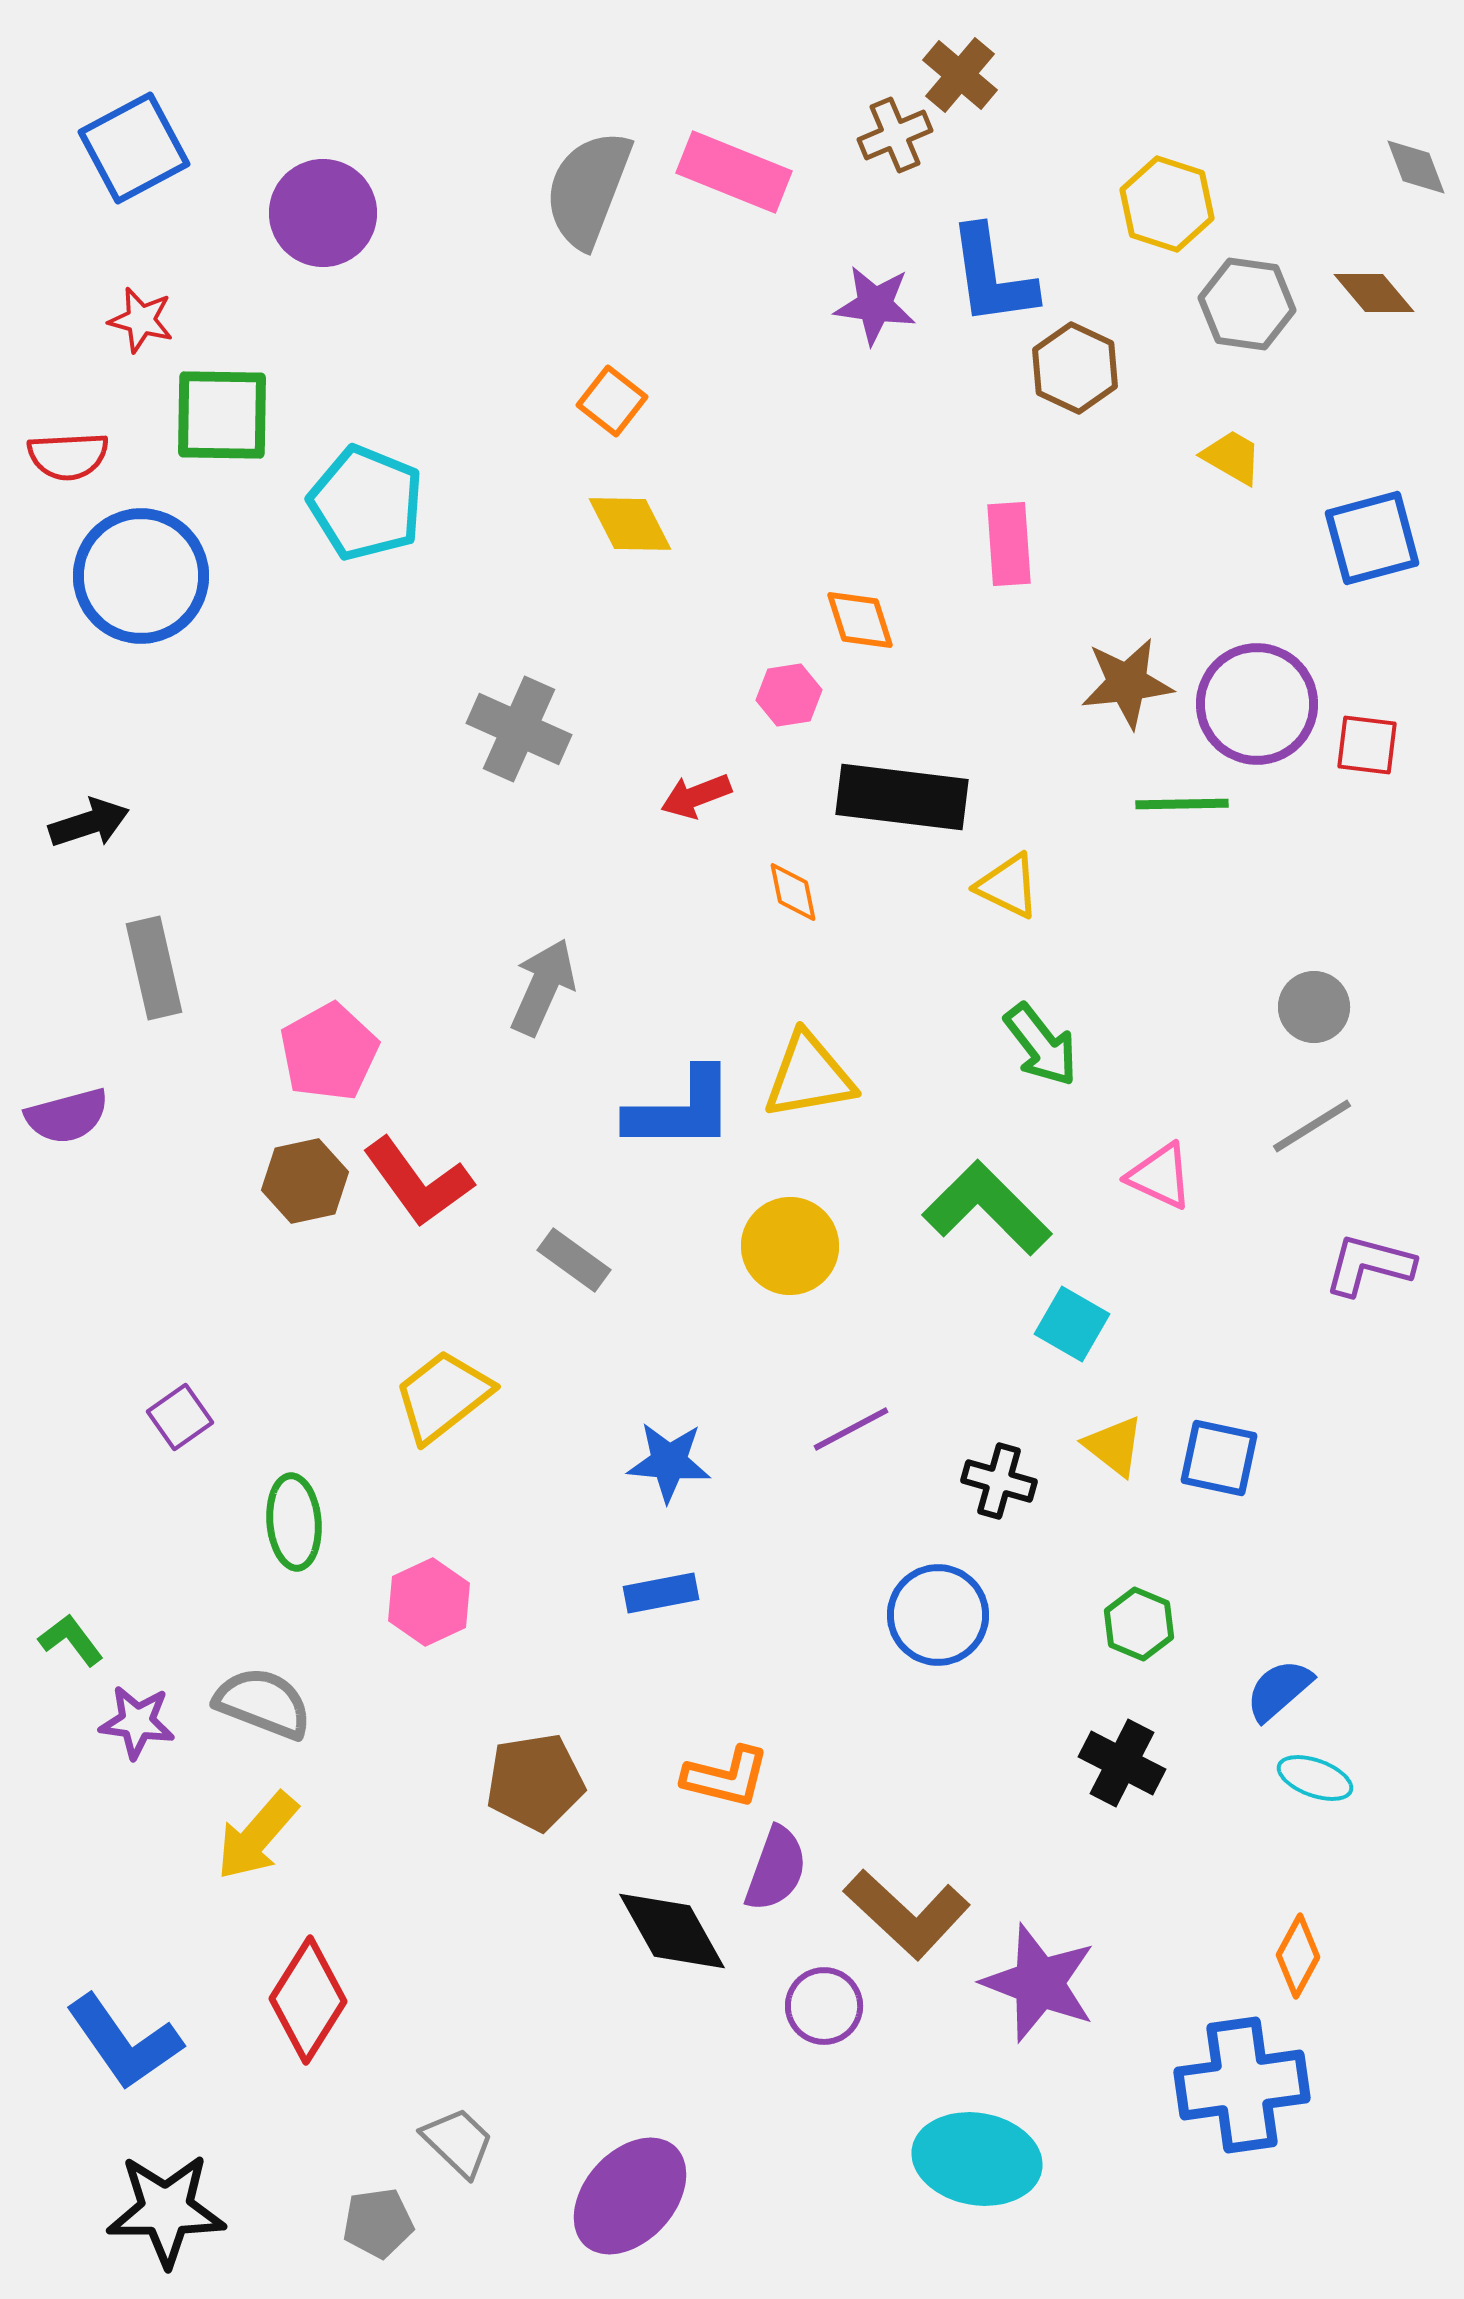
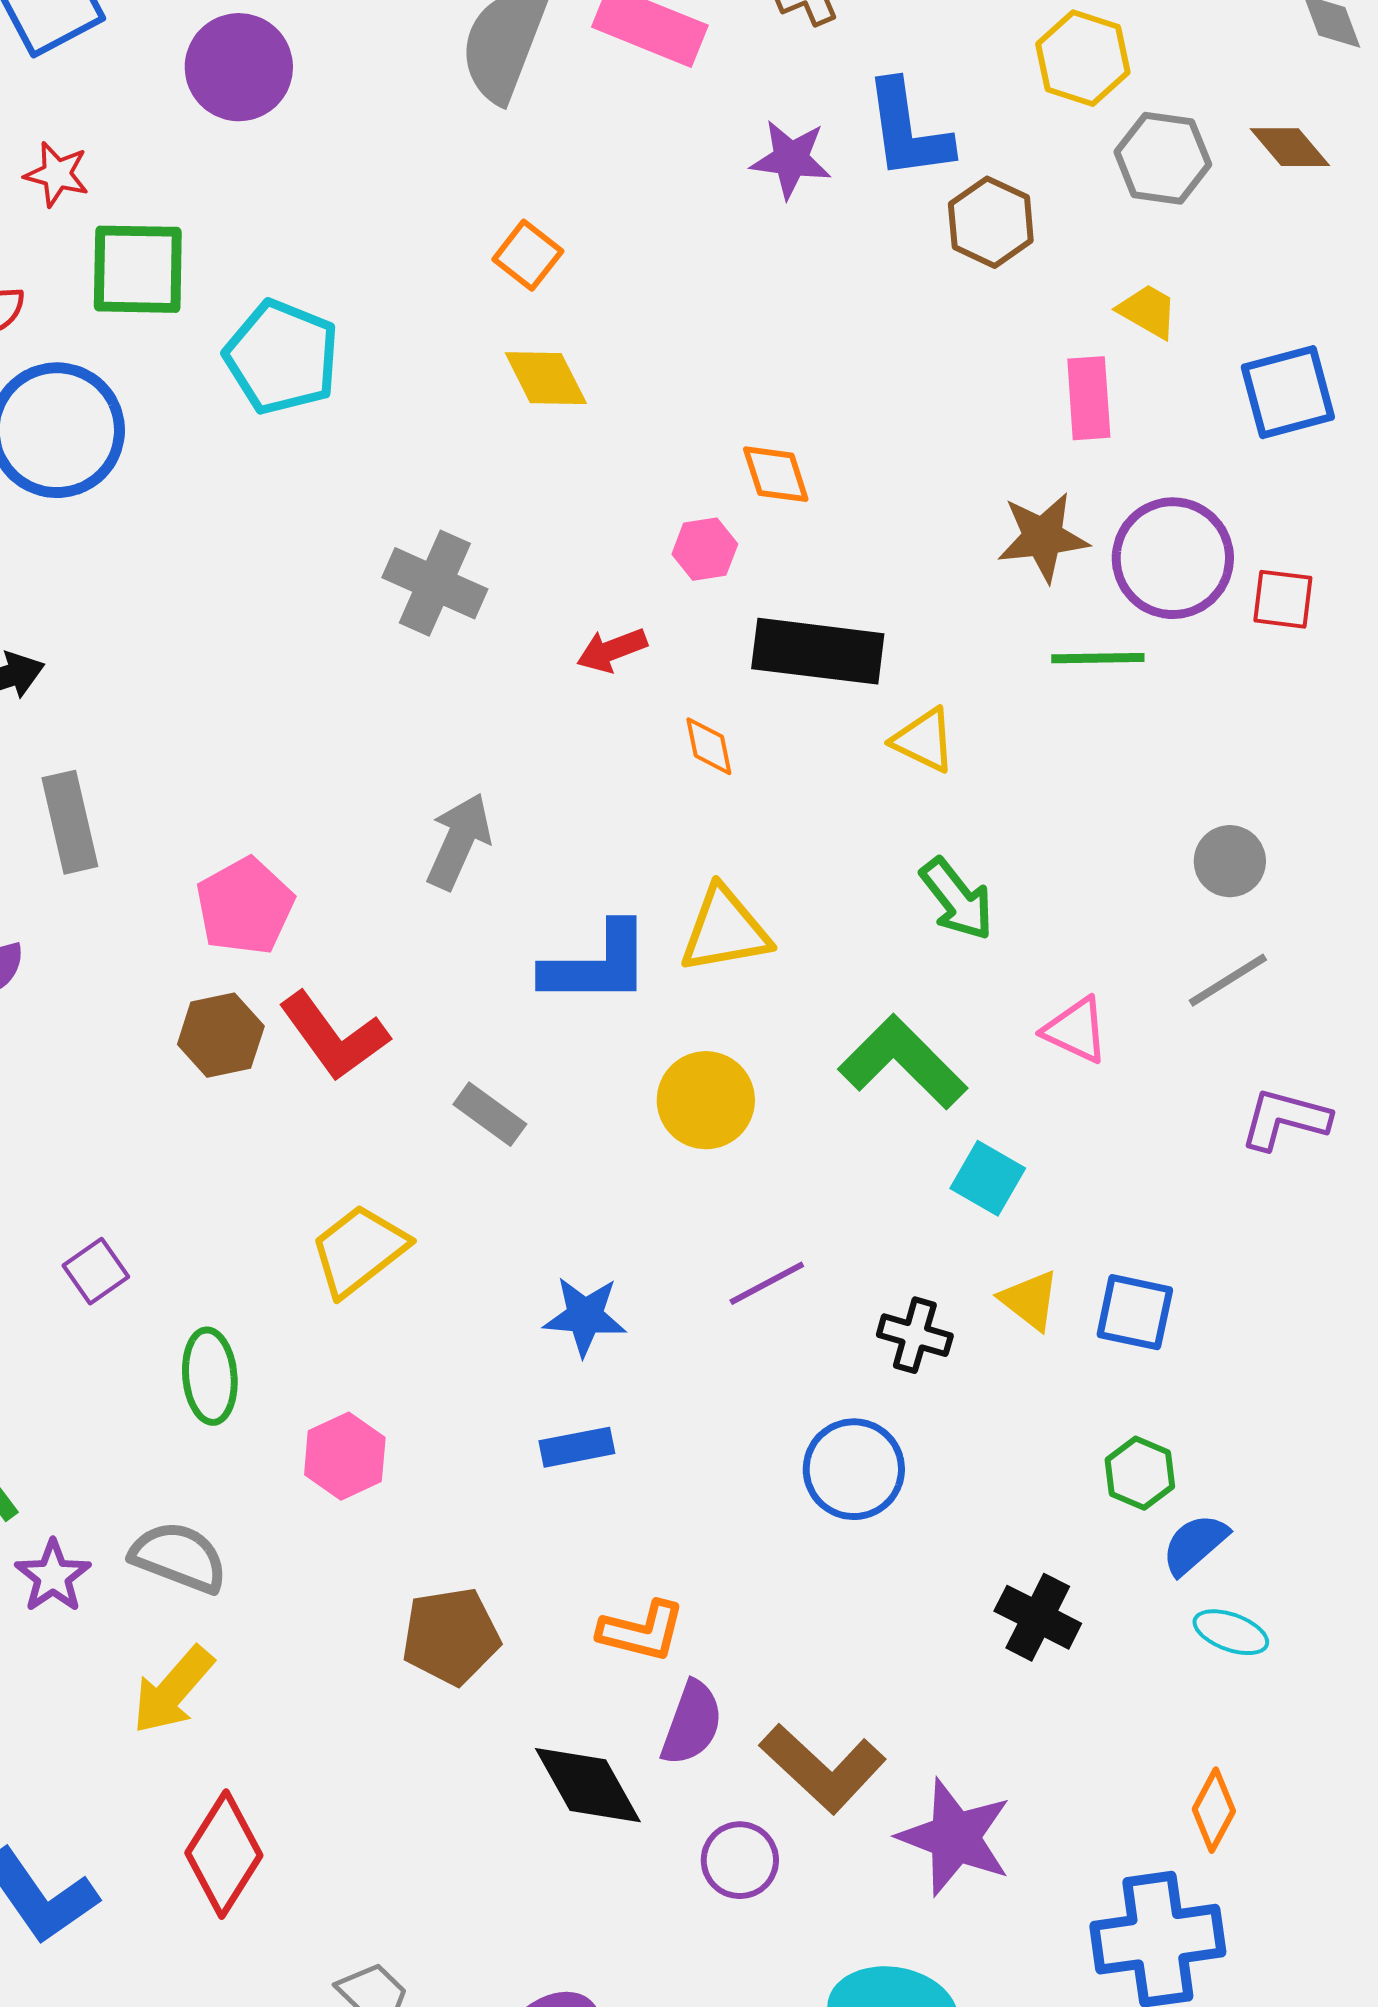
pink rectangle: (1009, 544) -> (1089, 398), moved
green hexagon: (1139, 1624) -> (1140, 1473), moved
purple star: (137, 1722) -> (53, 1576), turned 30

